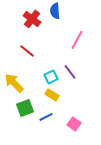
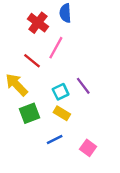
pink line: (77, 40) -> (56, 48), moved
yellow arrow: (14, 83) -> (16, 85), moved
green square: (25, 108) -> (30, 113), moved

